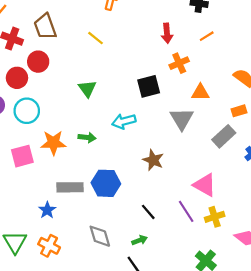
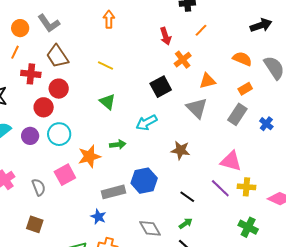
yellow line: (95, 38) -> (105, 65), moved
yellow cross: (215, 217) -> (246, 187), turned 36

